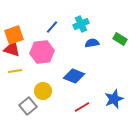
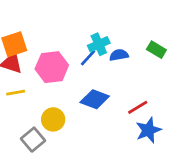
cyan cross: (81, 24) -> (99, 44), moved
blue line: (52, 27) -> (88, 58), moved
red line: (82, 107) -> (138, 107), moved

